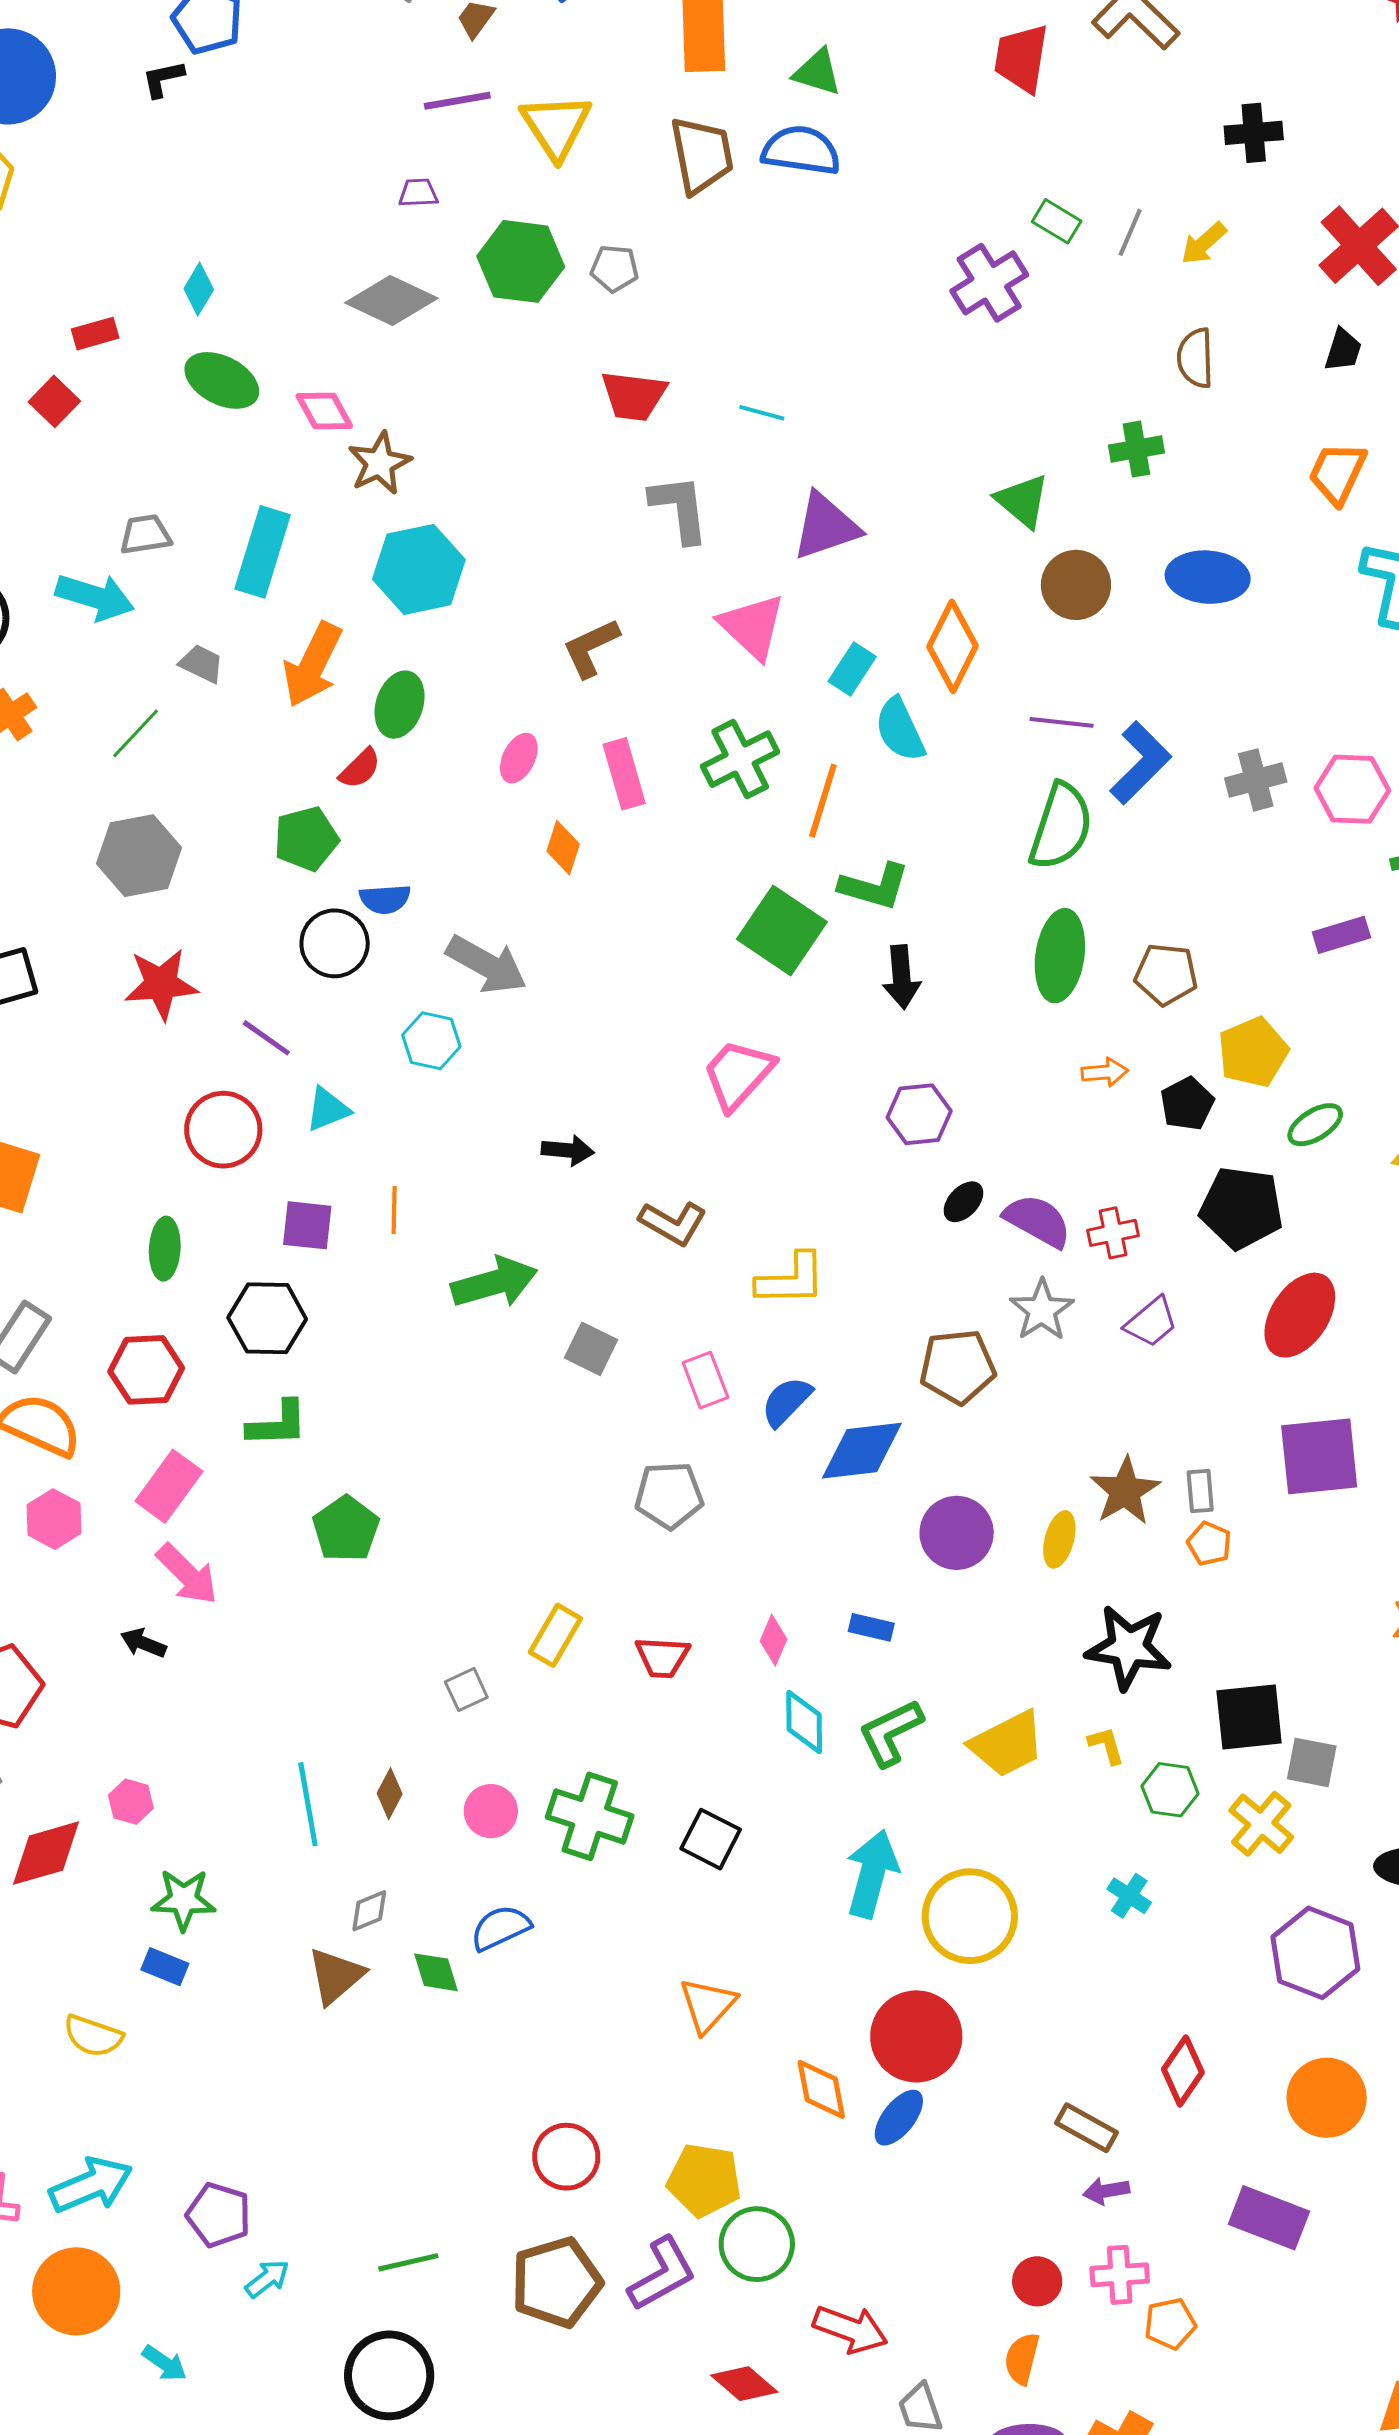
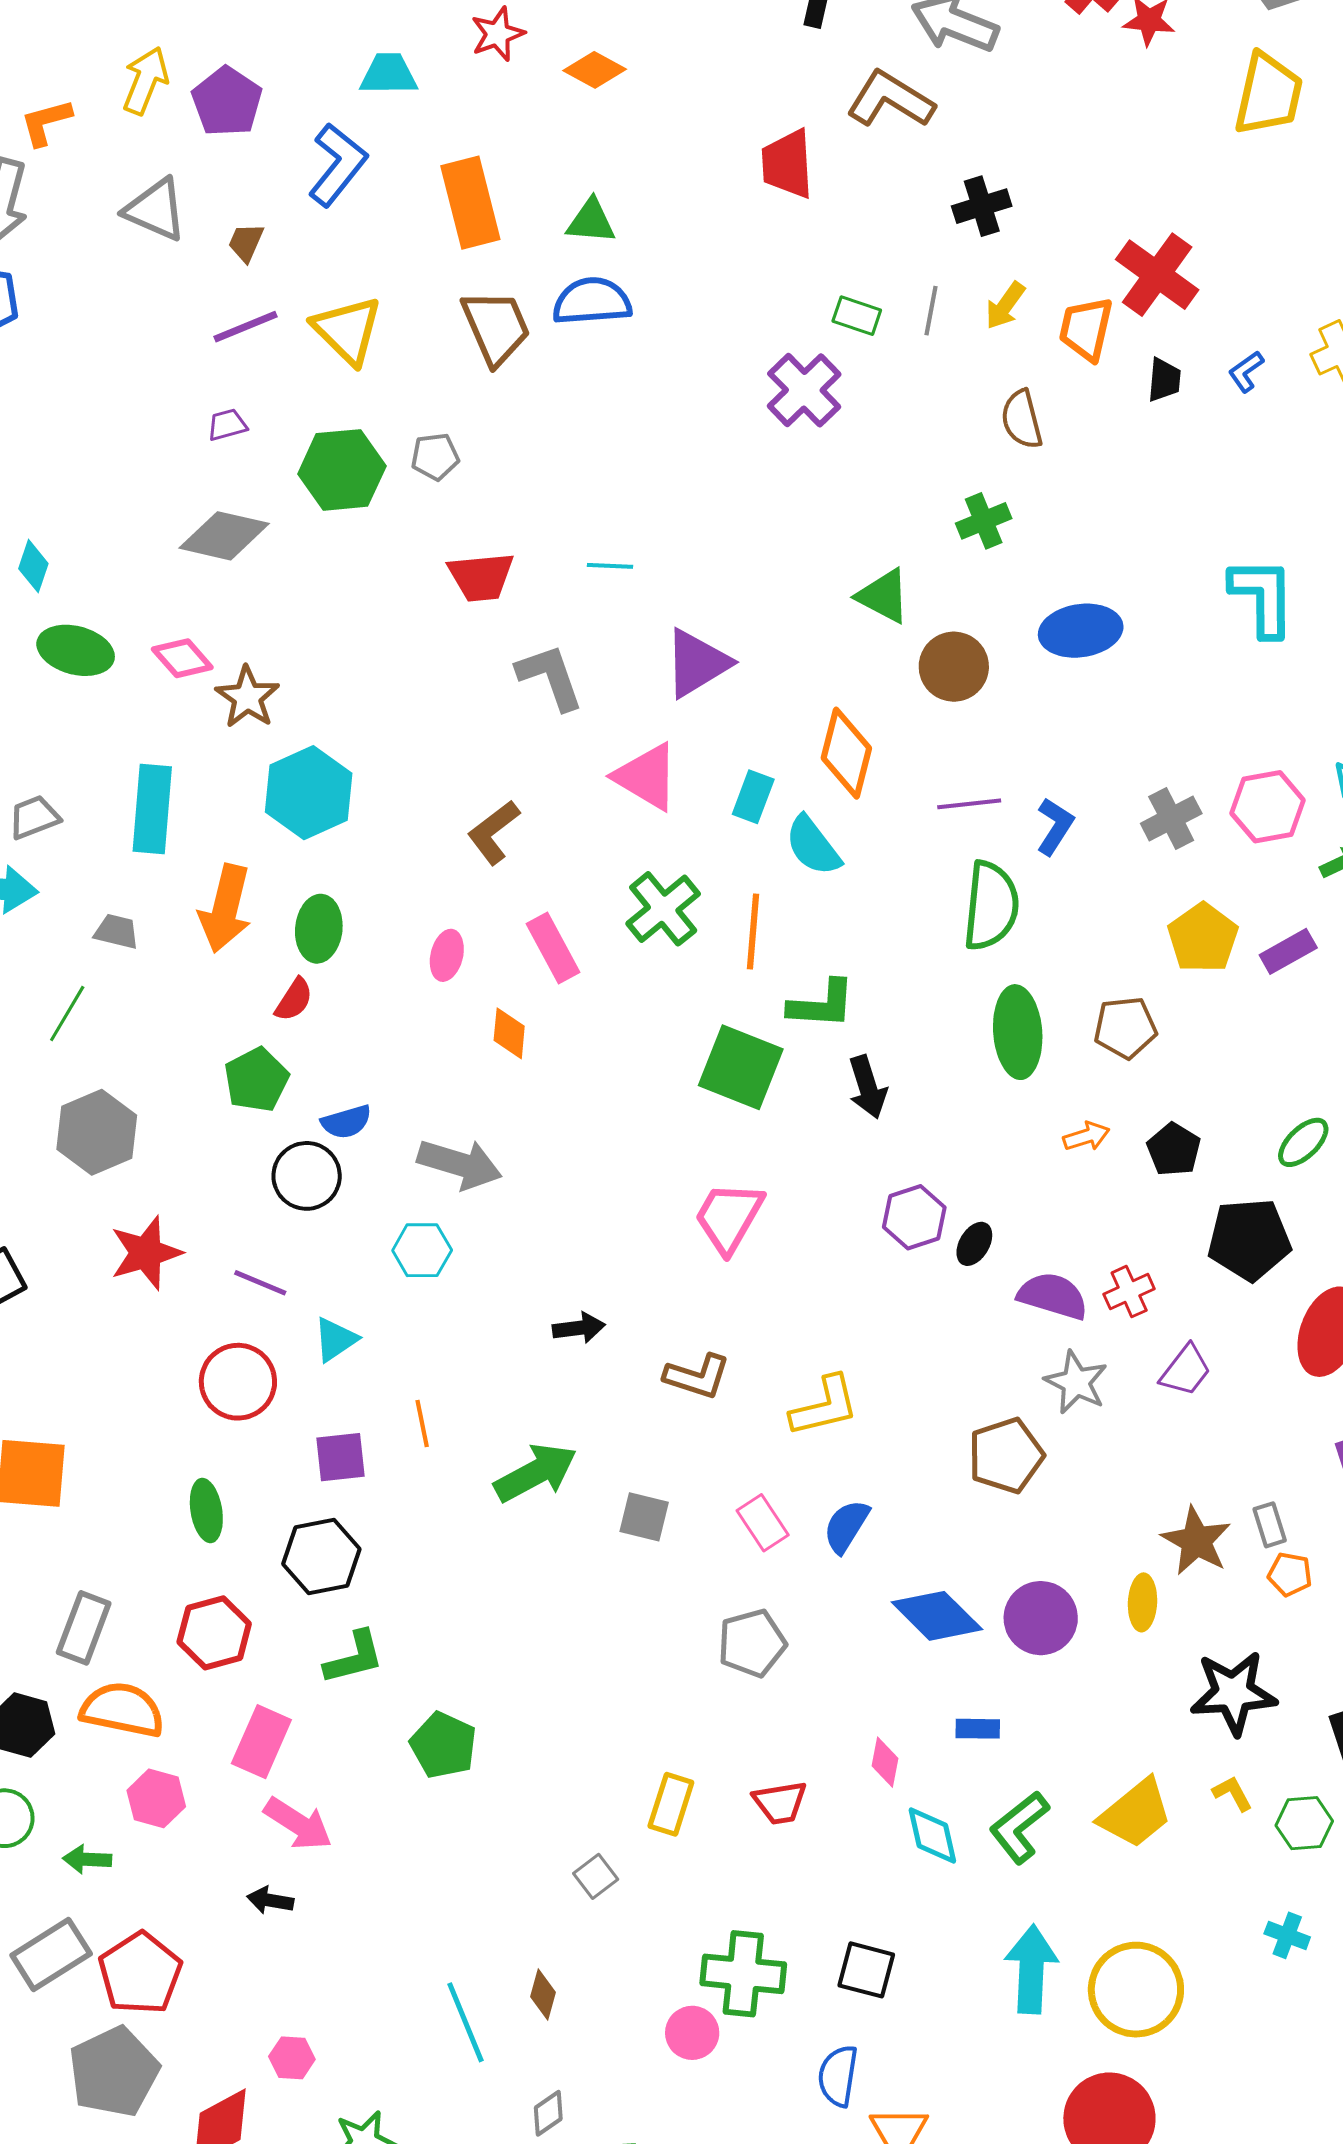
black cross: (1254, 133) -> (982, 206), moved
orange trapezoid: (1337, 473) -> (1086, 329), moved
blue L-shape: (1140, 763) -> (1055, 826), size x0.7
yellow pentagon: (1253, 1052) -> (1203, 938), moved
black ellipse: (963, 1202) -> (974, 1244), moved
blue diamond: (862, 1451) -> (937, 1616), moved, turned 64
pink circle: (491, 1811) -> (692, 2033), moved
blue semicircle: (501, 1928) -> (838, 2076), moved, turned -44

